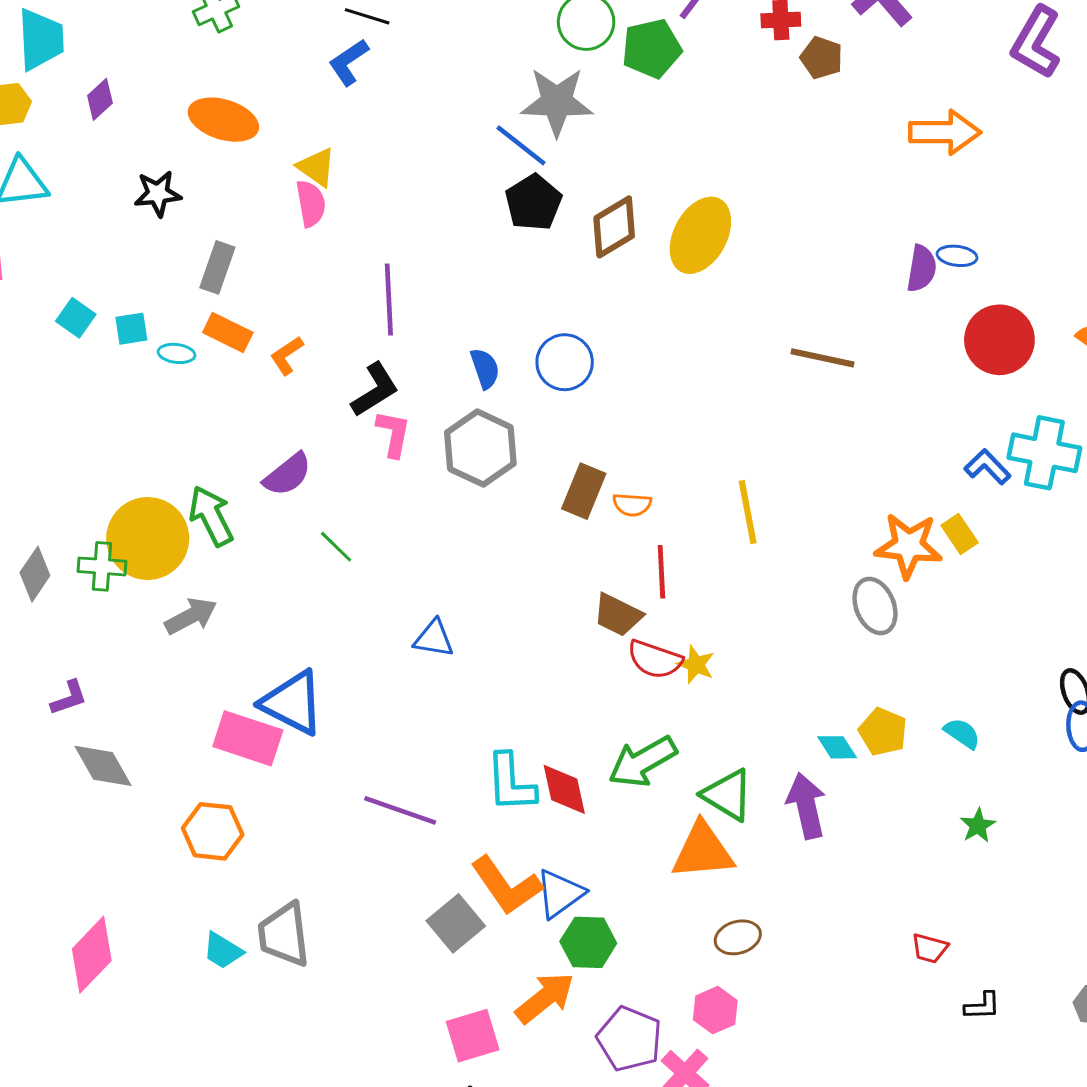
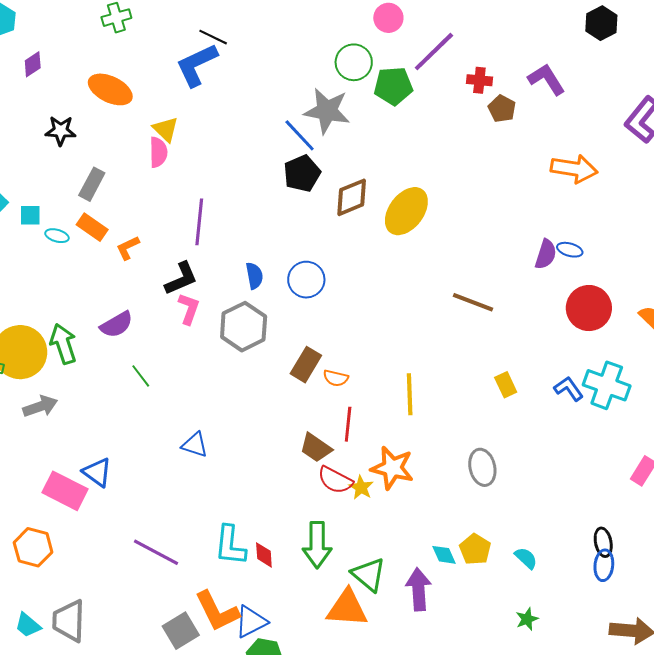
blue L-shape: (349, 62) -> (197, 65), size x1.5
yellow rectangle: (960, 534) -> (506, 385), moved
orange star: (909, 546) -> (392, 468), moved
blue triangle: (292, 703) -> (97, 472), size x0.7
green arrow: (643, 762) -> (317, 545), turned -69
red diamond: (564, 789) -> (264, 555), size x0.7

